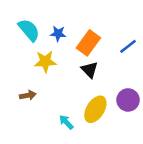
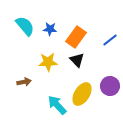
yellow star: (45, 62) -> (48, 62), moved
cyan arrow: (66, 122) -> (57, 105), size x1.5

